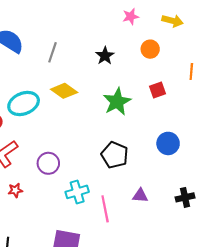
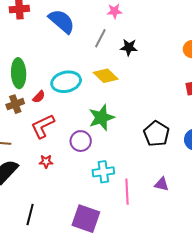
pink star: (131, 17) -> (114, 11), moved
black star: (105, 56) -> (129, 47), moved, turned 30
green star: (117, 102) -> (101, 118), moved
black pentagon: (115, 155) -> (156, 134), moved

